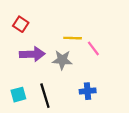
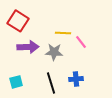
red square: (21, 24) -> (18, 21), size x1.5
black line: (45, 96) -> (51, 83), moved

